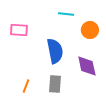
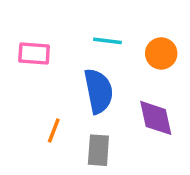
cyan line: (66, 14) -> (107, 41), moved
orange line: (26, 86) -> (54, 130), moved

